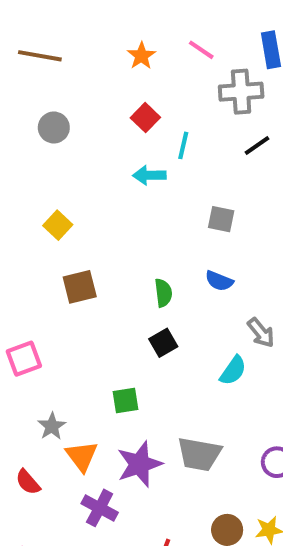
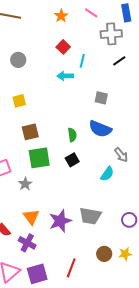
gray circle: (54, 127) -> (18, 60), moved
yellow square: (58, 225) -> (19, 101), turned 32
blue semicircle: (219, 281) -> (100, 129), size x1.6
green square: (126, 400) -> (39, 158), moved, size x1.6
gray star: (52, 426) -> (25, 184), moved
purple cross: (100, 508) -> (27, 243), moved

